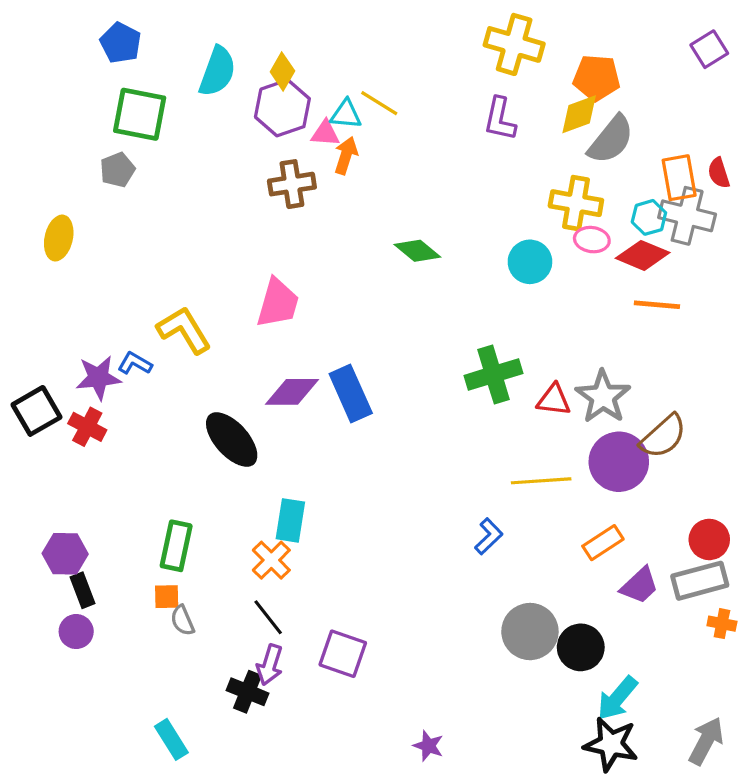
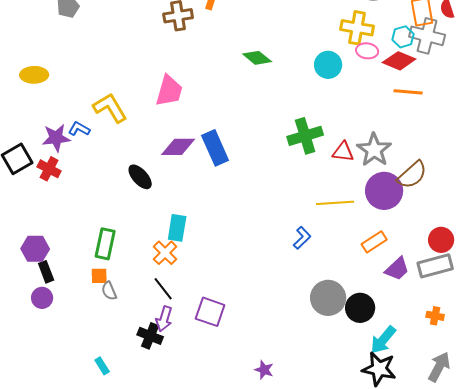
yellow ellipse: (59, 238) -> (34, 75), moved, turned 76
black ellipse: (232, 440) -> (140, 177), size x0.7
orange cross: (722, 624) -> (435, 316), moved
cyan rectangle: (171, 739) -> (102, 366), size x0.7

